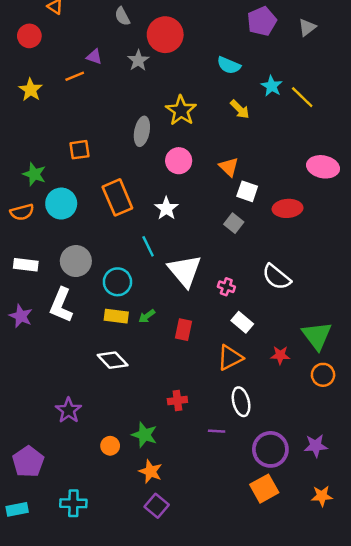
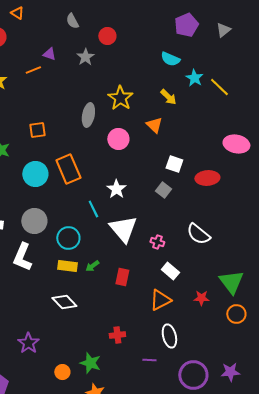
red circle: (165, 35) -> (107, 36), size x0.6
cyan semicircle: (229, 65) -> (170, 59), moved
orange triangle: (229, 167) -> (154, 125), moved
cyan circle: (61, 204) -> (35, 174), moved
white star: (166, 208) -> (116, 189), moved

